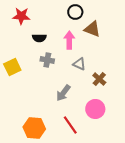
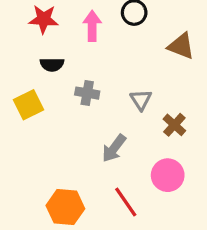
brown triangle: (92, 29) -> (181, 46), moved
black semicircle: (39, 38) -> (52, 65), moved
pink arrow: (69, 40) -> (92, 26), moved
gray triangle: (79, 64) -> (141, 100), turned 32

